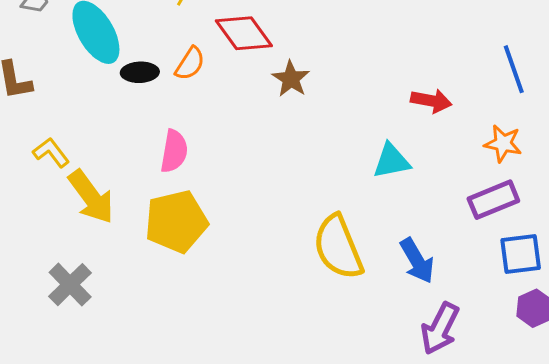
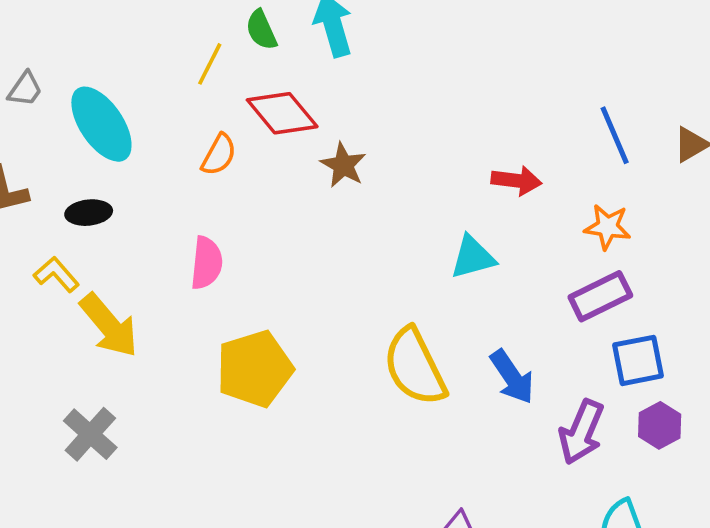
black ellipse: (140, 72) -> (89, 213), moved
yellow pentagon: (176, 222) -> (255, 369), moved
purple arrow: (440, 329) -> (581, 432), moved

